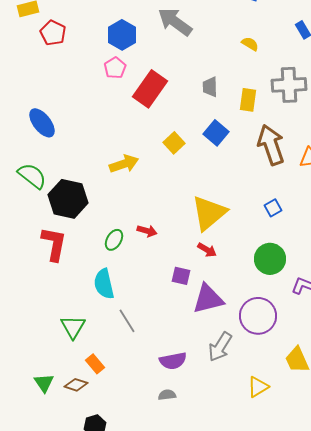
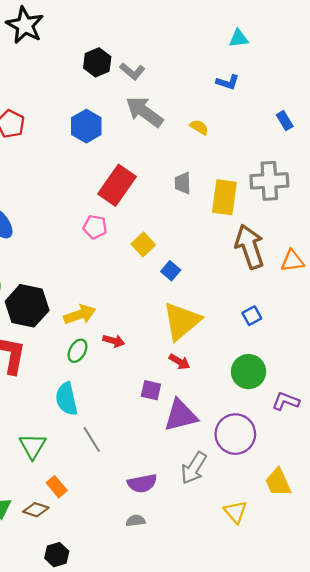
yellow semicircle: (250, 44) -> (199, 127), moved
pink pentagon: (115, 68) -> (95, 227), moved, turned -30
yellow rectangle: (248, 100) -> (224, 197), size x1.4
blue square: (216, 133) -> (171, 271), moved, size x0.7
yellow arrow: (124, 164) -> (80, 315), moved
yellow triangle: (258, 387) -> (235, 512), turned -40

